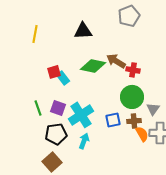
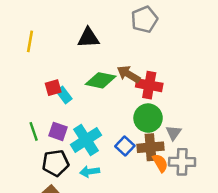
red cross: (133, 70) -> (149, 85), size x1.5
blue square: (113, 120) -> (125, 146), turned -35
brown cross: (134, 121) -> (150, 147), size x1.5
cyan arrow: (84, 141) -> (90, 172), turned -119

